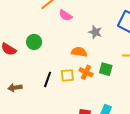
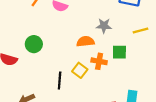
gray star: (95, 32) -> (104, 26), moved
yellow square: (67, 75) -> (80, 70), turned -32

